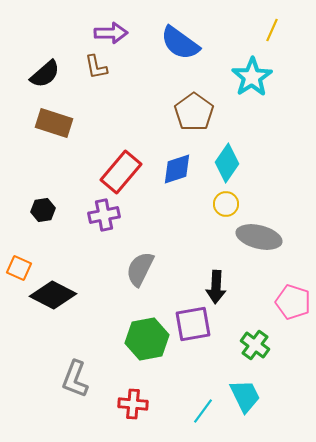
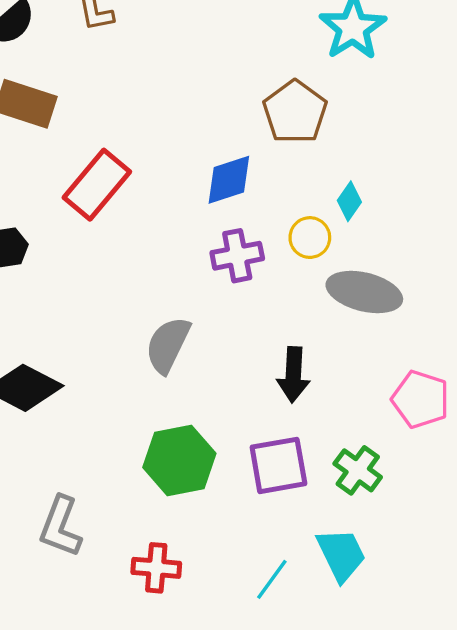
brown pentagon: (194, 112) -> (295, 112), moved
cyan diamond: (227, 163) -> (349, 201), moved, size x0.6
red rectangle: (121, 172) -> (97, 185), moved
purple cross: (104, 215) -> (237, 256), moved
purple square: (193, 324) -> (278, 465), moved

